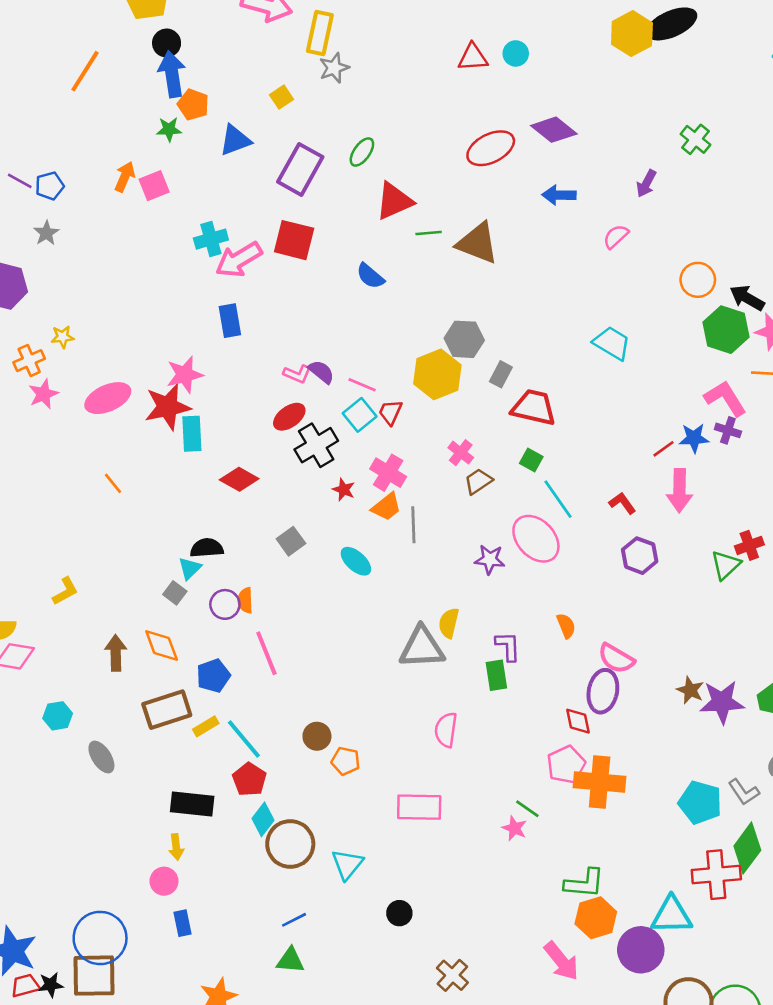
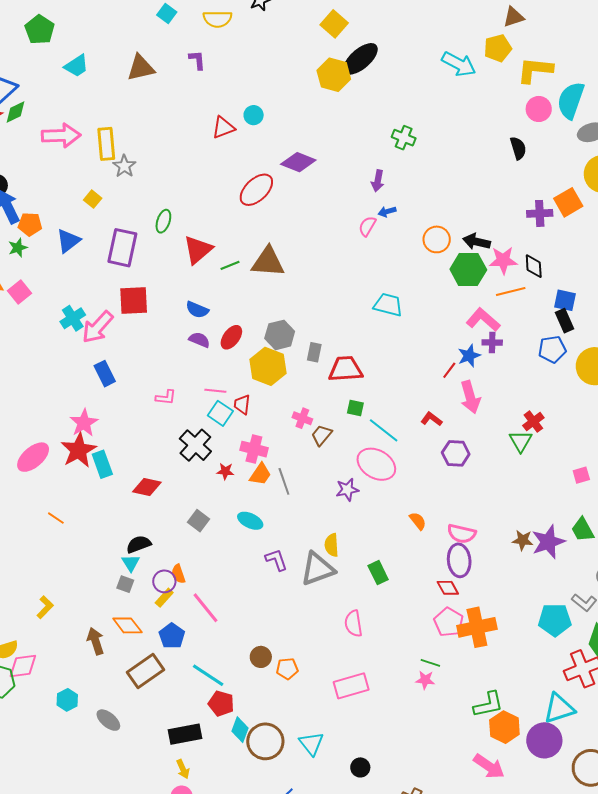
blue arrow: (559, 195) -> (387, 212), moved, size x0.7
purple semicircle: (321, 372) -> (199, 340), moved
red ellipse: (289, 417) -> (231, 337), moved
purple L-shape: (508, 646) -> (276, 560), moved
yellow rectangle: (206, 726) -> (164, 598), moved

